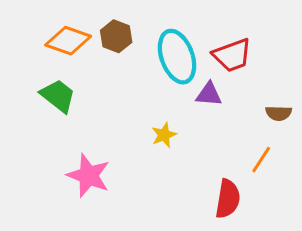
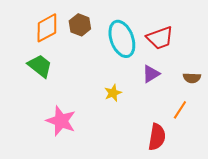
orange diamond: (68, 41) -> (47, 28), turned -48
purple triangle: (209, 94) -> (151, 74), moved, turned -36

